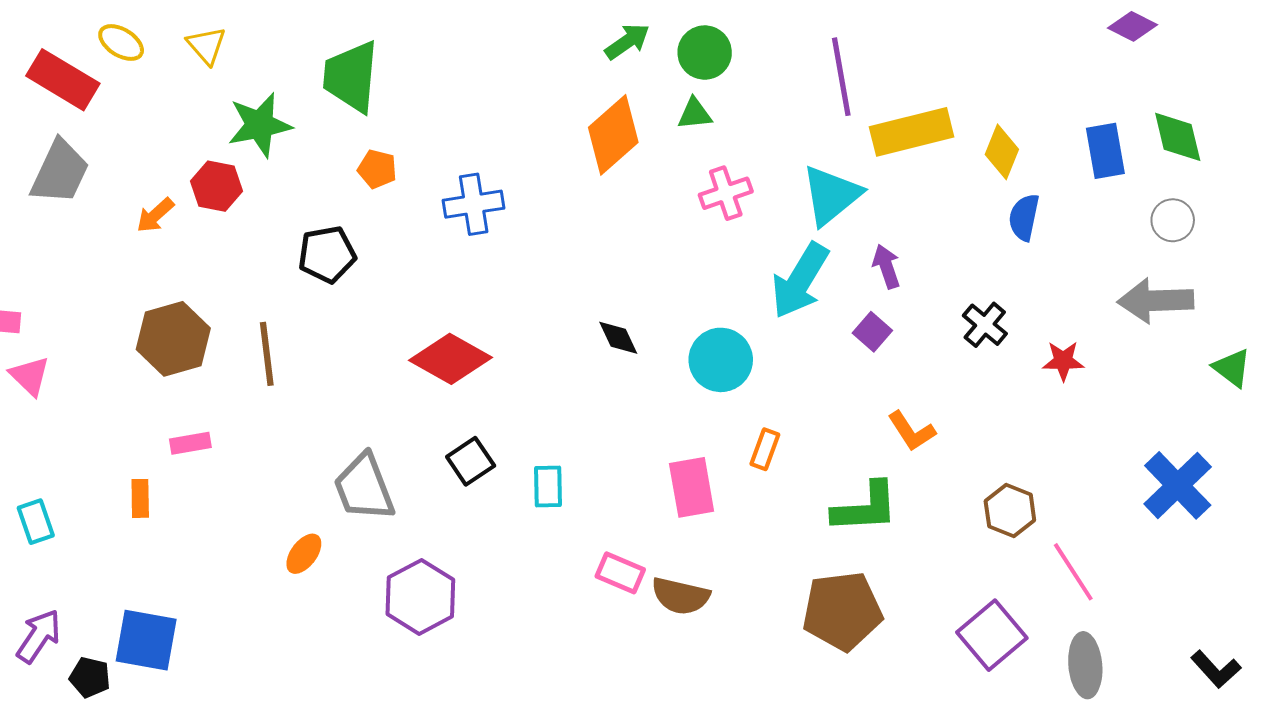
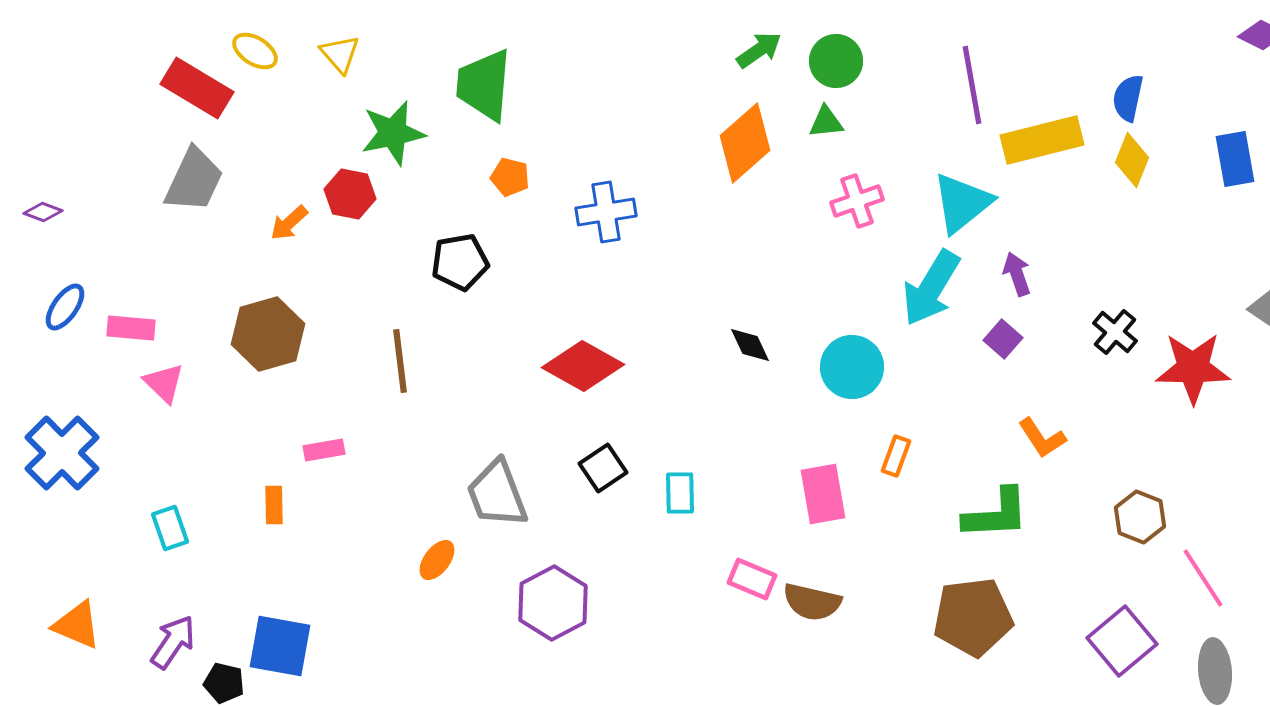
blue semicircle: (1024, 217) -> (1128, 98), moved
brown hexagon: (173, 339) -> (268, 334), moved
red star: (1063, 361) -> (1193, 368), size x1.8

